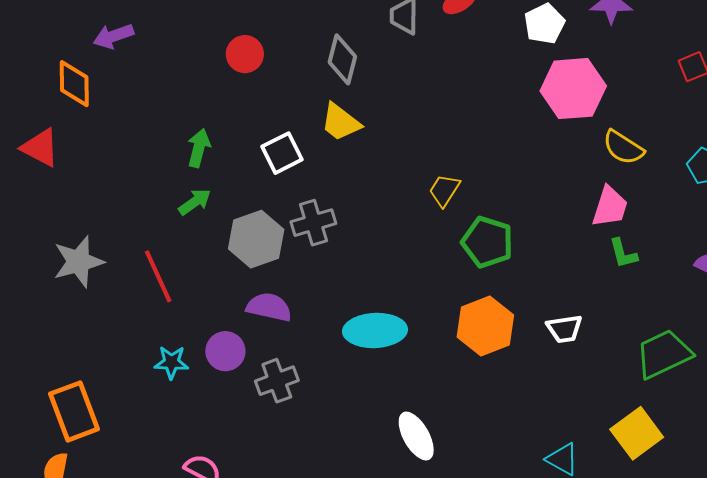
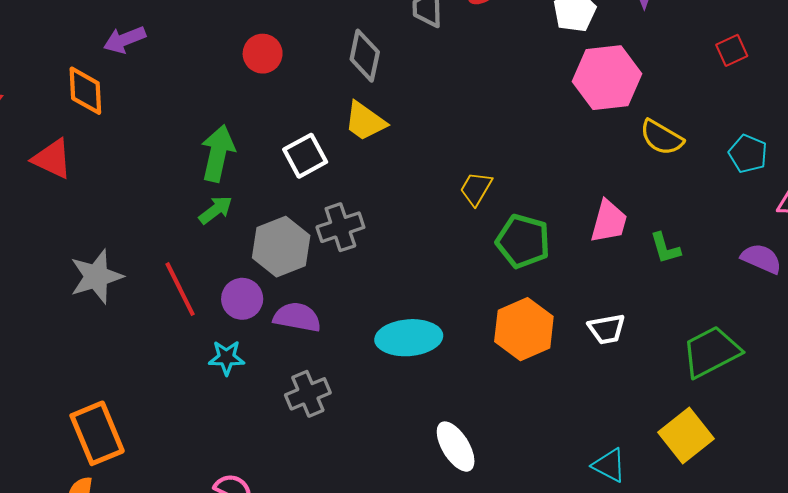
green arrow: (199, 148) -> (218, 153), size x1.4
pink trapezoid: (610, 207) -> (609, 222), moved
purple circle: (225, 351) -> (242, 299), moved
cyan star: (171, 362) -> (227, 358), moved

